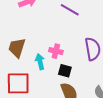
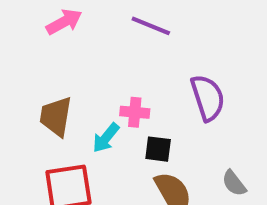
cyan arrow: (40, 62) -> (106, 138), turned -119

